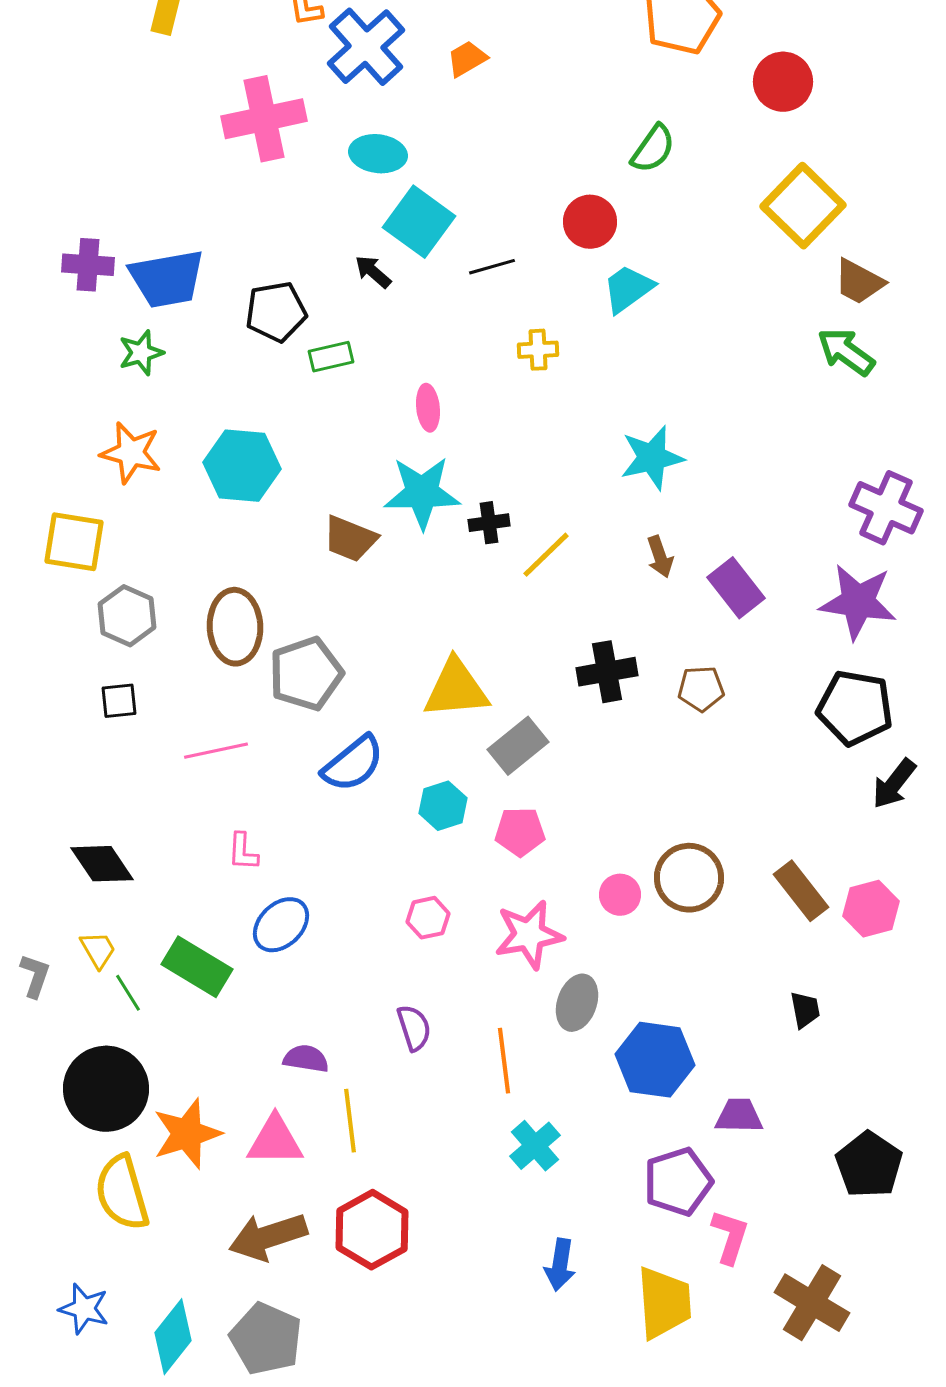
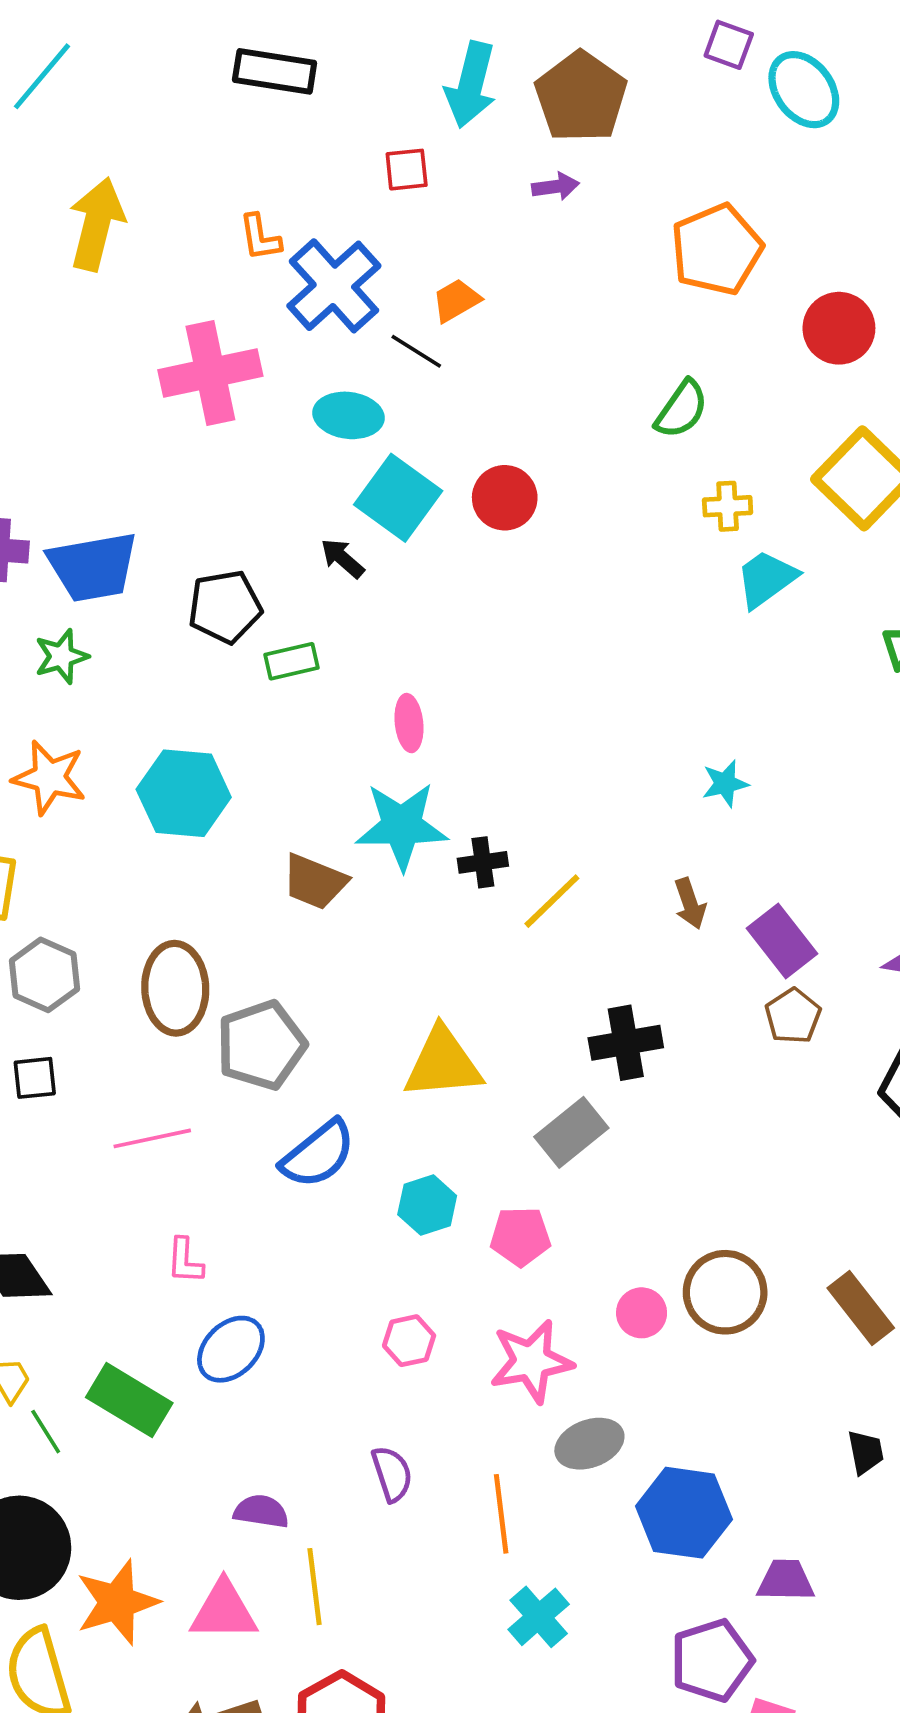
red circle: (590, 222) -> (505, 498), moved
black line: (492, 267) -> (416, 351), moved, turned 48
cyan trapezoid: (628, 289) -> (766, 579), moved
yellow cross: (538, 350) -> (728, 506), moved
cyan star: (652, 458) -> (725, 784), moved, size x0.6
brown pentagon: (701, 689) -> (793, 1016), moved, turned -30
gray rectangle: (518, 746) -> (571, 1132), moved
gray ellipse: (577, 1003) -> (589, 1444), turned 50

